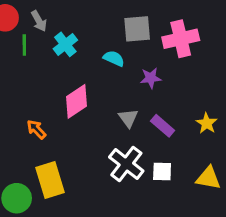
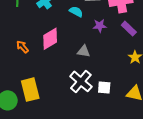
gray triangle: (128, 118) -> (84, 51), turned -48
purple rectangle: (163, 126) -> (129, 29), moved
orange arrow: (36, 129) -> (22, 47), moved

